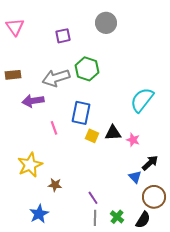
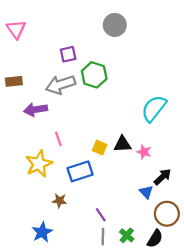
purple square: (63, 36) -> (68, 54), moved
blue rectangle: (81, 113) -> (80, 171), moved, turned 60
yellow star: (30, 165) -> (39, 164), moved

